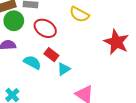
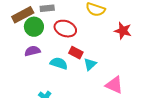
red star: (116, 42) -> (123, 31), moved, size x0.7

